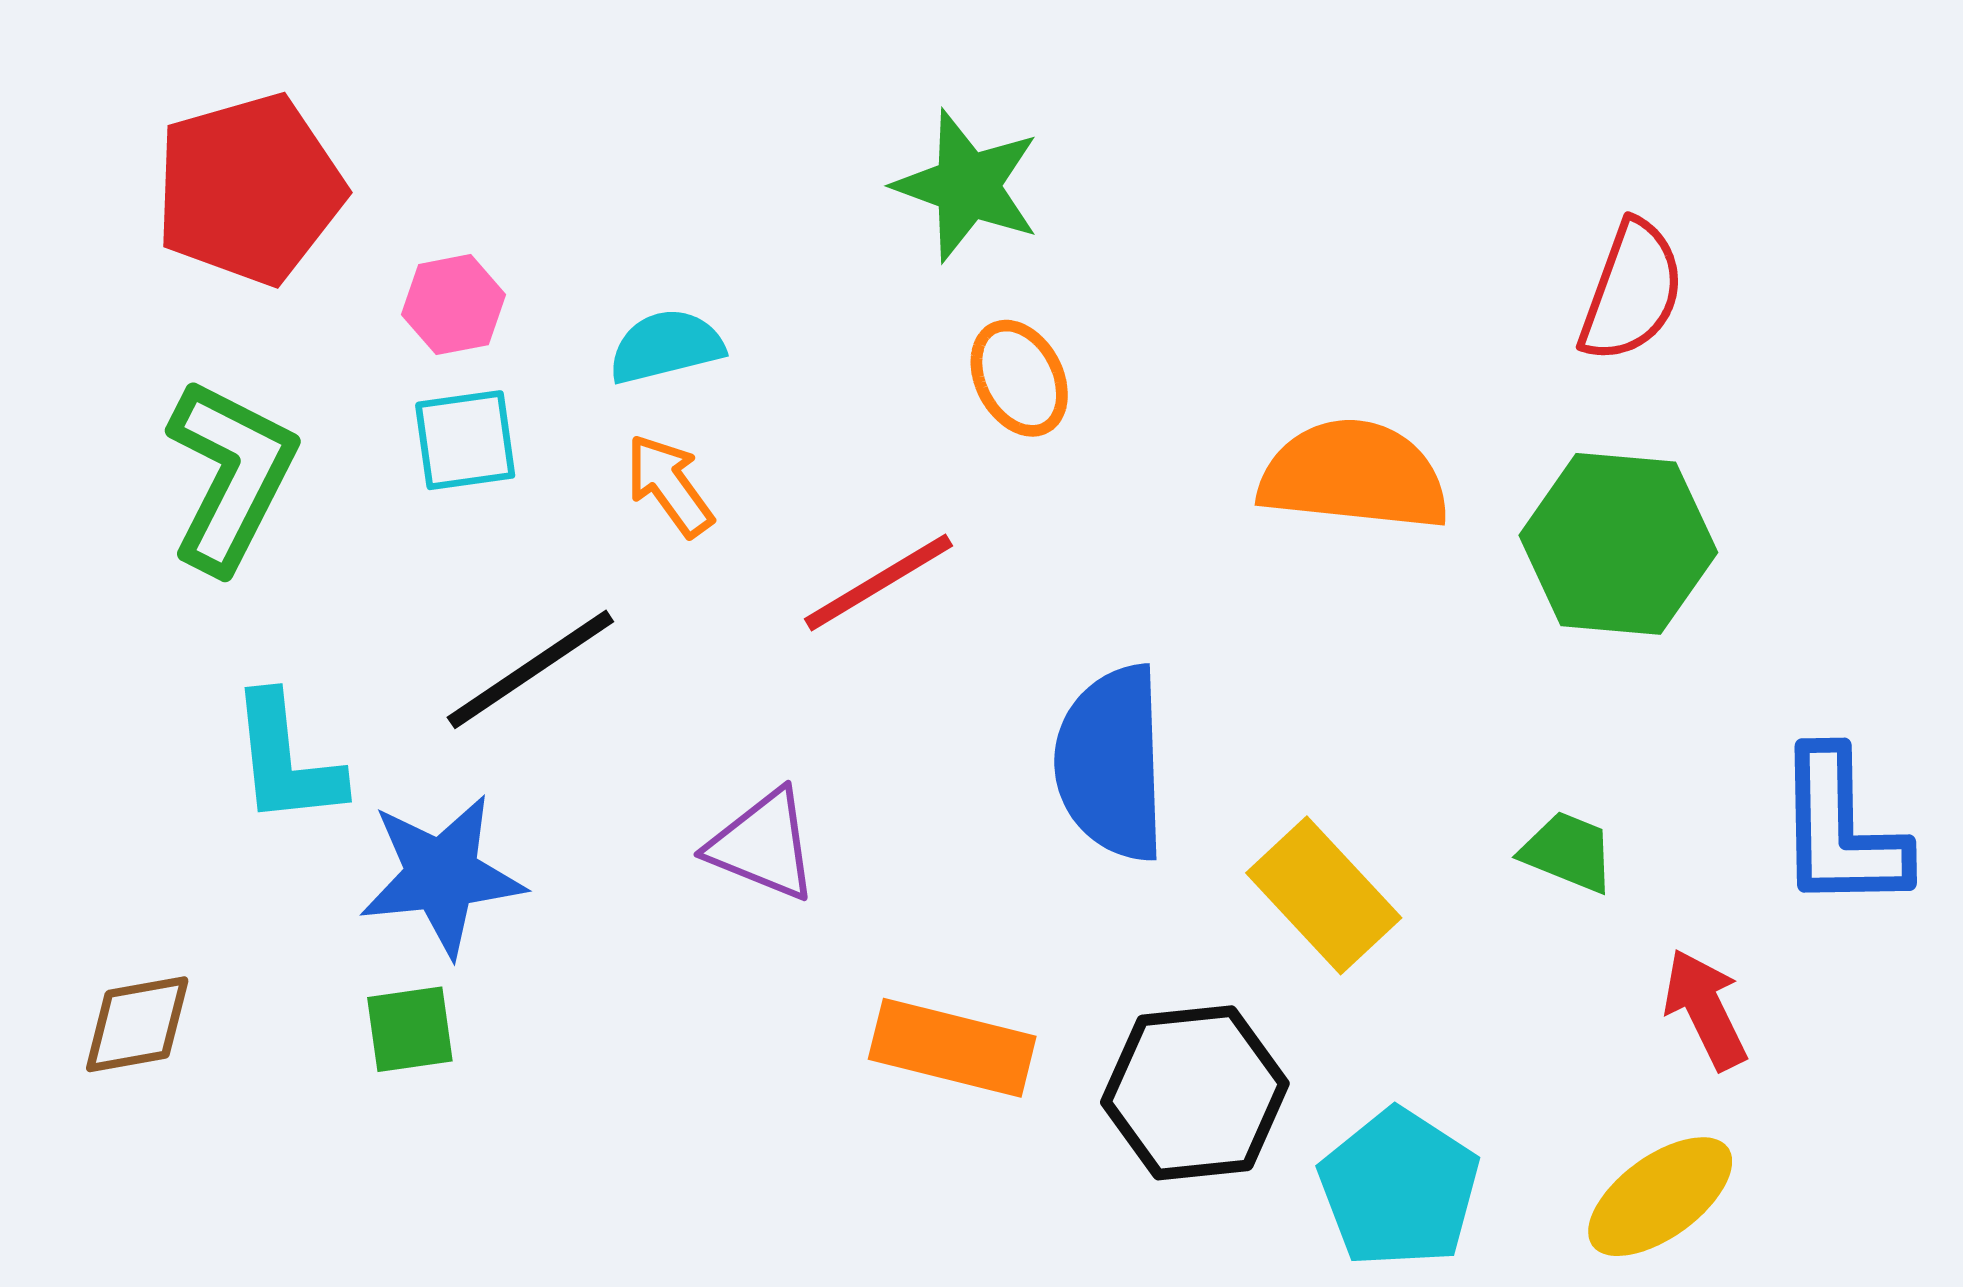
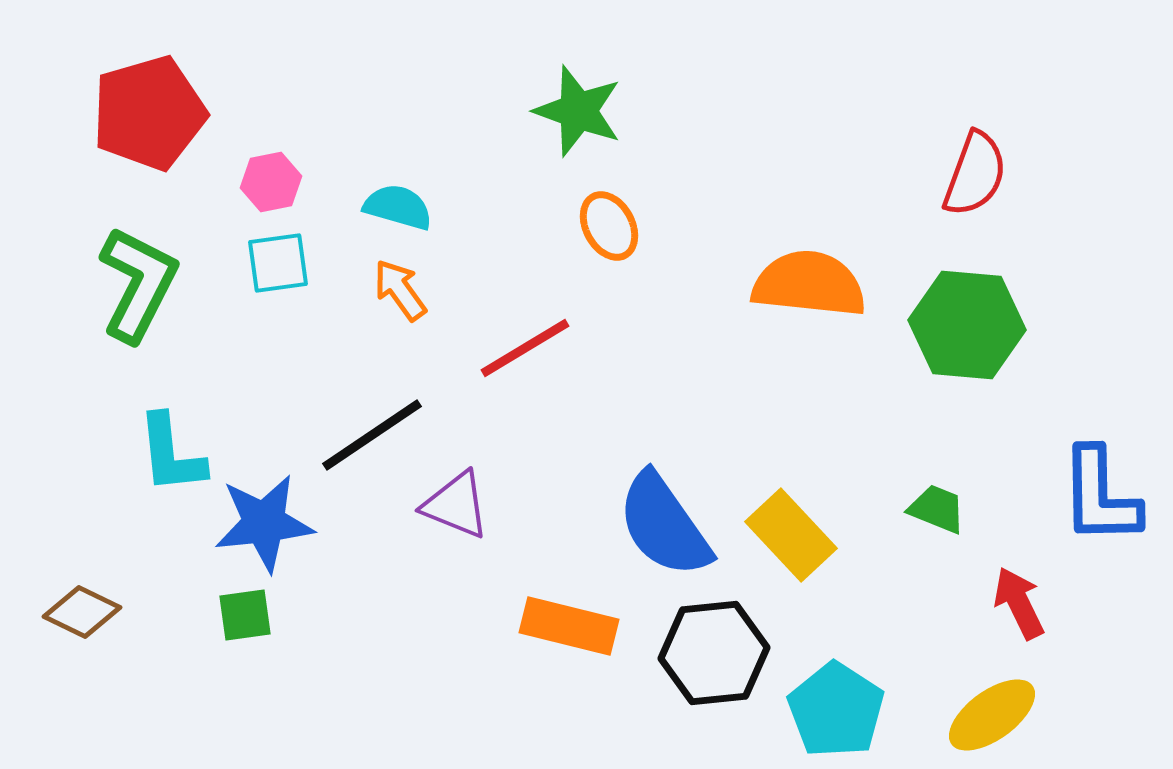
cyan semicircle: (666, 346) -> (398, 207), turned 30
black line: (530, 669) -> (372, 435), moved
blue semicircle: (1111, 763) -> (664, 525), moved, turned -33
brown diamond: (137, 1024) -> (82, 612), turned 36

